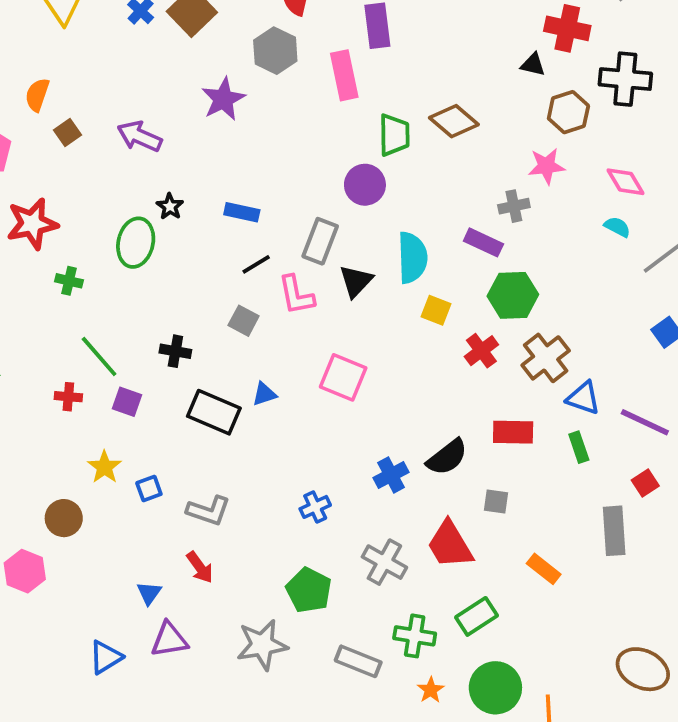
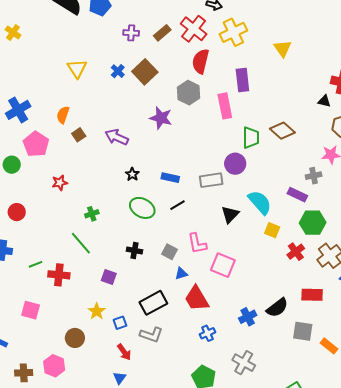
purple star: (223, 99) -> (161, 118), turned -30
red star: (32, 224) -> (60, 183), size x0.6
gray rectangle: (320, 241) -> (211, 180), moved, turned 60
green ellipse: (136, 243) -> (142, 208), moved, turned -75
cyan semicircle: (412, 258) -> (260, 202), turned -40
green cross: (69, 281) -> (92, 214), moved, turned -32
pink L-shape: (296, 295) -> (197, 243), moved
gray square: (244, 321) -> (170, 252), moved
green line: (99, 357) -> (81, 243), moved
red cross: (68, 397) -> (59, 275), moved, size x1.5
black rectangle: (214, 412) -> (153, 303), moved, turned -52
gray square: (496, 502) -> (303, 331), size x1.5
red trapezoid: (450, 545) -> (197, 299), moved
red arrow: (200, 567) -> (124, 352), moved
orange rectangle: (544, 569) -> (329, 346), moved

